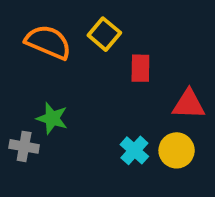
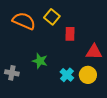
green star: (52, 118) -> (40, 61), moved

